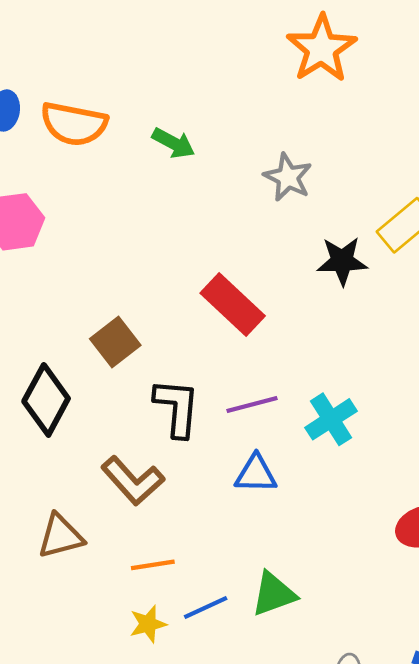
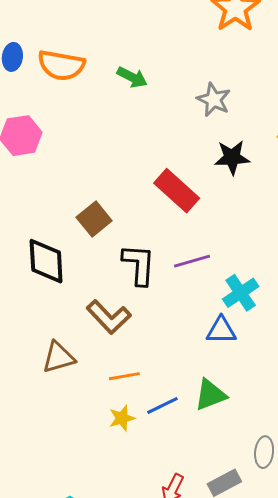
black star: (342, 261) -> (232, 157), moved
black diamond: (46, 400) -> (46, 261), turned -30
cyan cross: (331, 419) -> (241, 293), moved
blue triangle: (256, 474) -> (221, 330), moved

